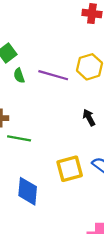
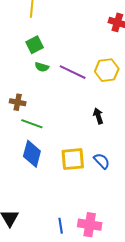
green semicircle: (19, 76) -> (42, 67), turned -64
blue diamond: (28, 191) -> (32, 154), moved

